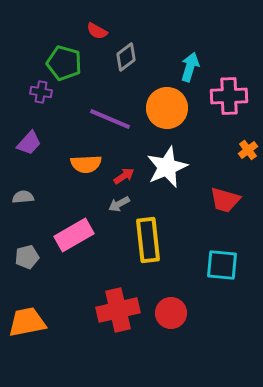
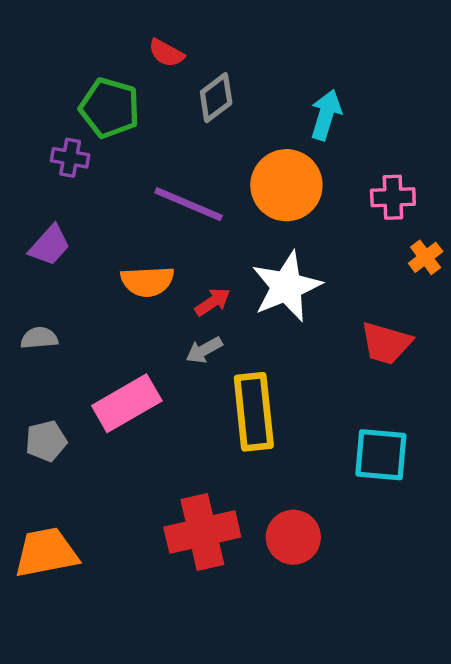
pink cross: (229, 96) -> (393, 197), moved, size x0.7

